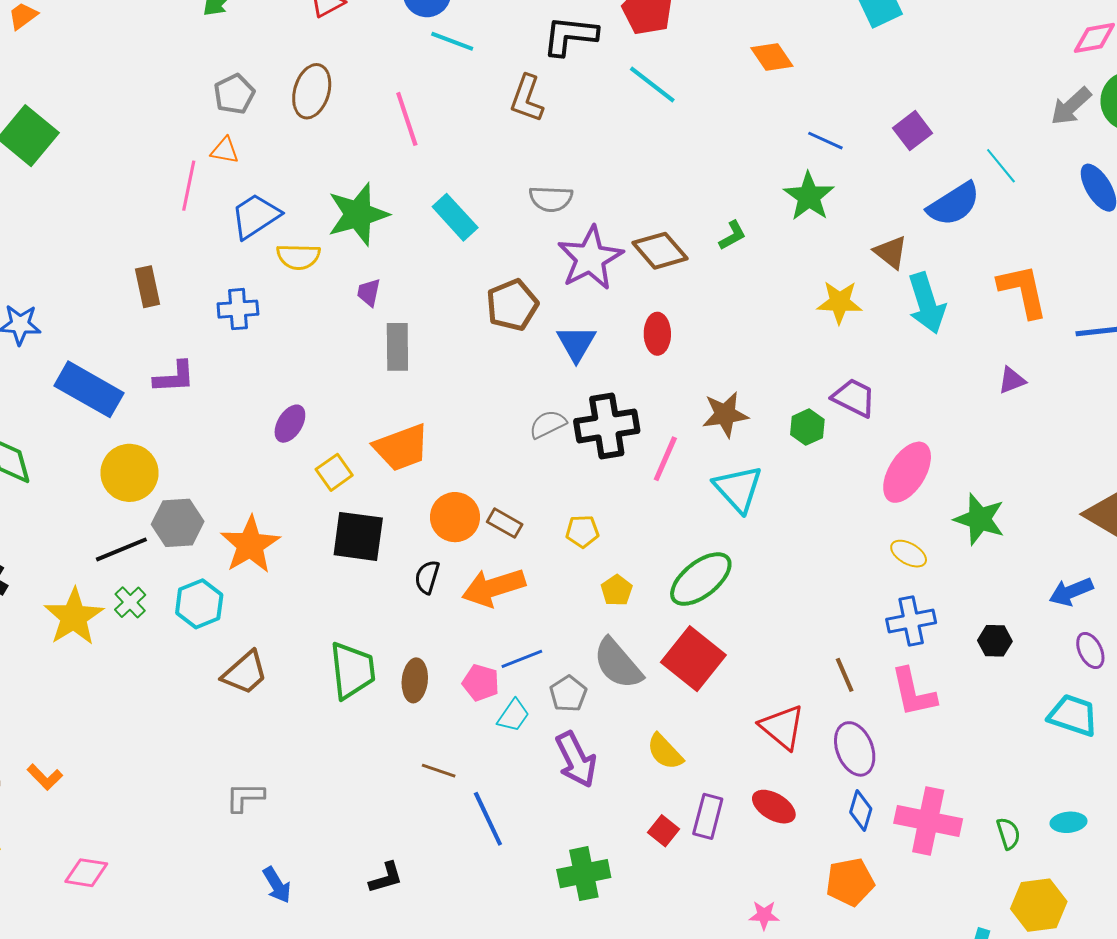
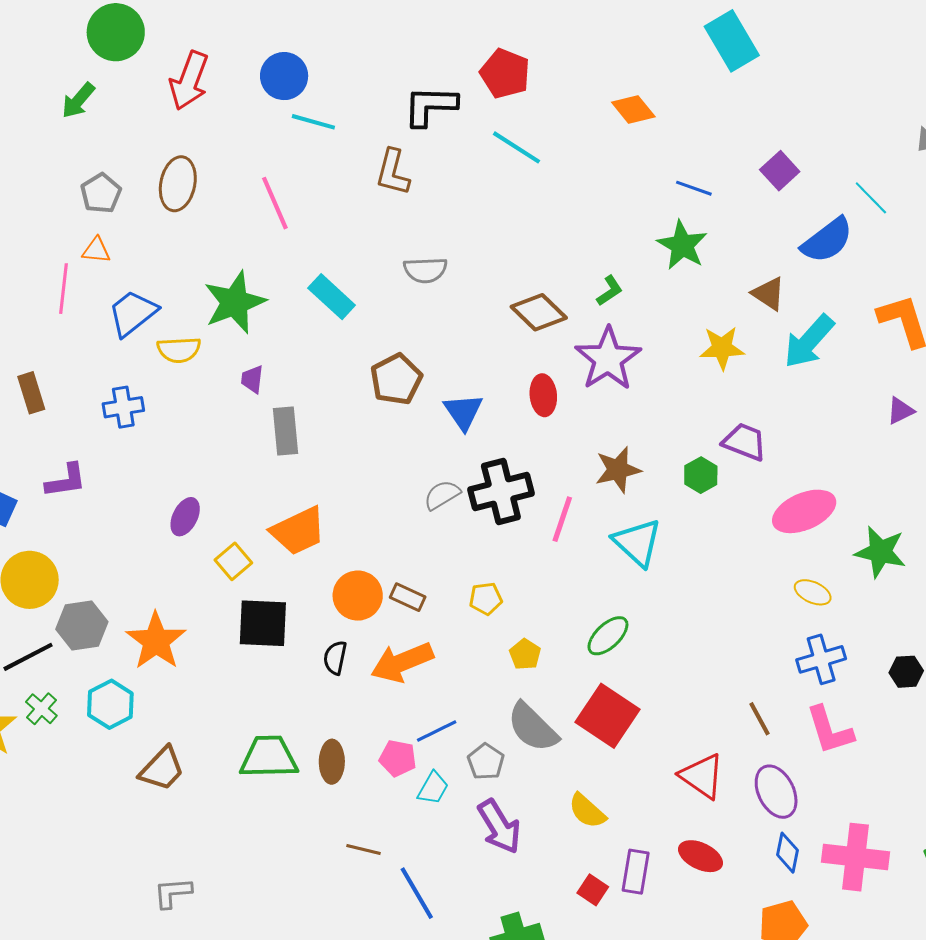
purple star: (590, 258) -> (608, 359), moved
cyan arrow: (927, 303) -> (809, 341), turned 64
pink ellipse: (907, 472) -> (804, 511), turned 40
green ellipse: (701, 579) -> (608, 636), size x0.7
green trapezoid: (352, 670) -> (269, 757), turned -80

